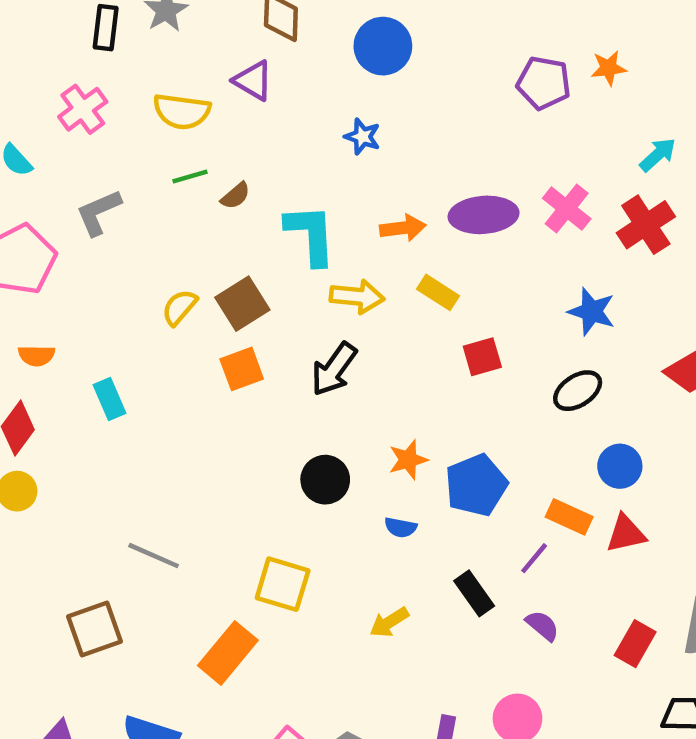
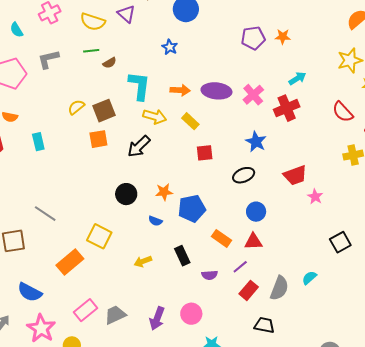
purple pentagon: (544, 83) -> (253, 38), turned -30
orange rectangle: (569, 517) -> (221, 238), moved
purple line: (534, 558) -> (240, 267), moved
purple semicircle: (542, 626) -> (210, 275), turned 126

